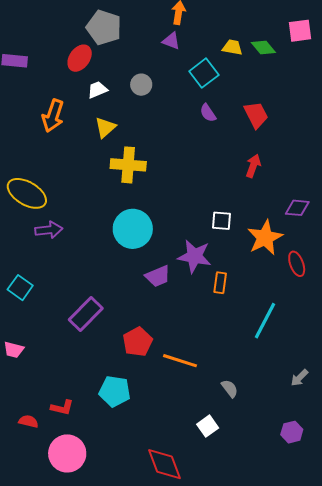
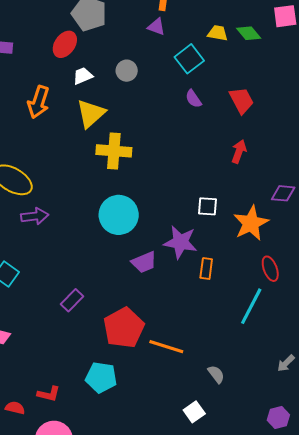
yellow triangle: (105, 127) -> (91, 114), size x1.4
red ellipse: (297, 264) -> (270, 269), moved
purple rectangle: (86, 314) -> (72, 300), size x0.7
red pentagon: (138, 342) -> (124, 328), size x1.4

